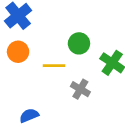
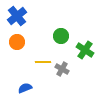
yellow line: (54, 66) -> (43, 62), moved

